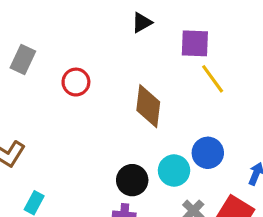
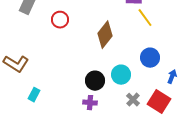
brown diamond: (148, 106) -> (105, 35), turned 32
blue circle: (208, 153) -> (150, 58), moved

